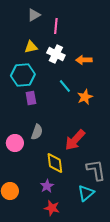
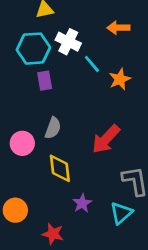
white cross: (56, 54) -> (68, 42), moved
yellow diamond: (55, 163) -> (60, 168), moved
purple star: (47, 186) -> (82, 203), moved
red star: (52, 208) -> (53, 234), moved

